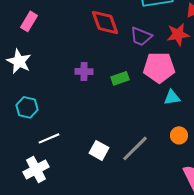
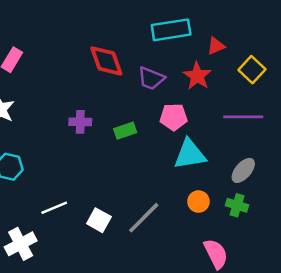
red star: (178, 34) -> (197, 76), turned -30
pink pentagon: (159, 67) -> (174, 117), size x0.7
cyan triangle: (172, 97) -> (190, 154), size x1.6
white line: (49, 138) -> (54, 208), moved

